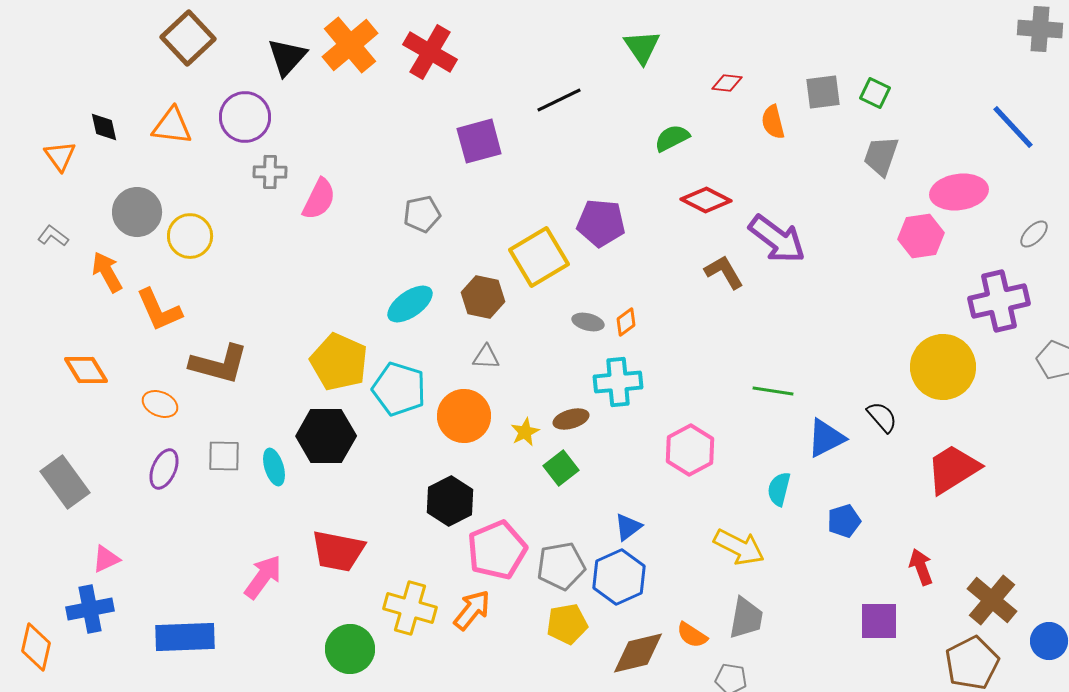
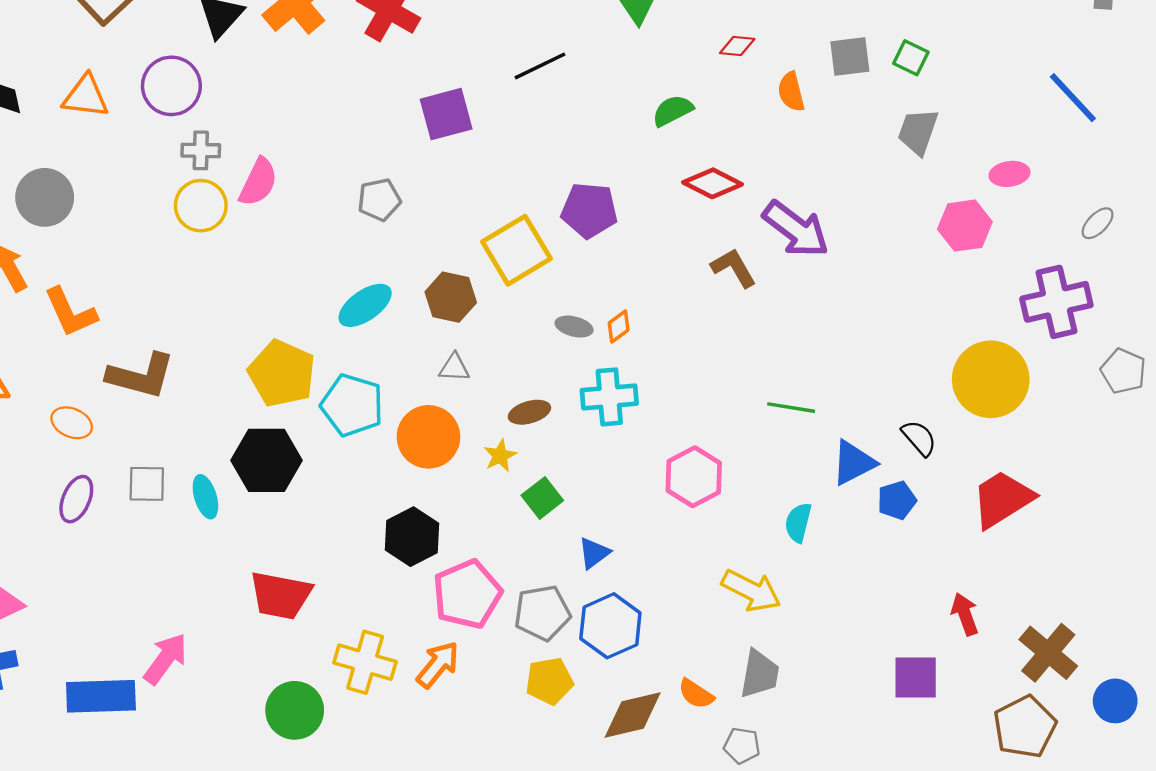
pink ellipse: (959, 192) -> (1010, 174), size x0.6
yellow circle: (190, 236) -> (201, 206), moved
brown ellipse: (571, 419) -> (529, 412), moved
blue pentagon: (844, 521) -> (897, 500), moved
blue triangle: (628, 527) -> (594, 553), moved
pink arrow: (263, 577) -> (166, 659), moved

